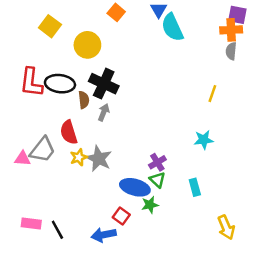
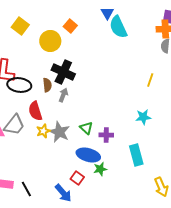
orange square: (116, 12) -> (70, 26), moved
black ellipse: (60, 84) -> (19, 85), moved
purple cross: (157, 162) -> (106, 135), turned 32
green triangle: (157, 180) -> (86, 128), moved
cyan rectangle: (195, 187) -> (136, 155), size x1.5
blue arrow: (104, 235) -> (63, 193), turned -120

